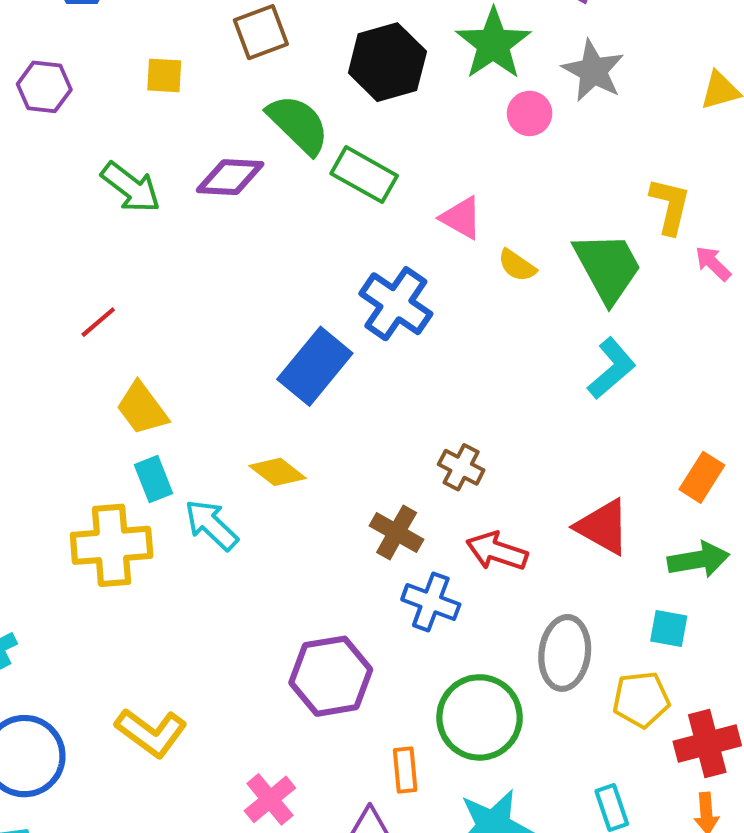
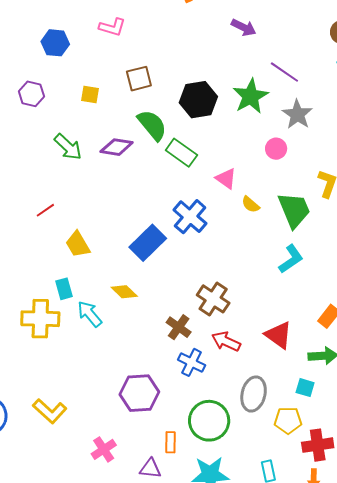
pink circle: (530, 113) -> (276, 149), moved
yellow trapezoid: (142, 408) -> (78, 244), moved
brown cross: (461, 467) -> (213, 299), size x1.5

